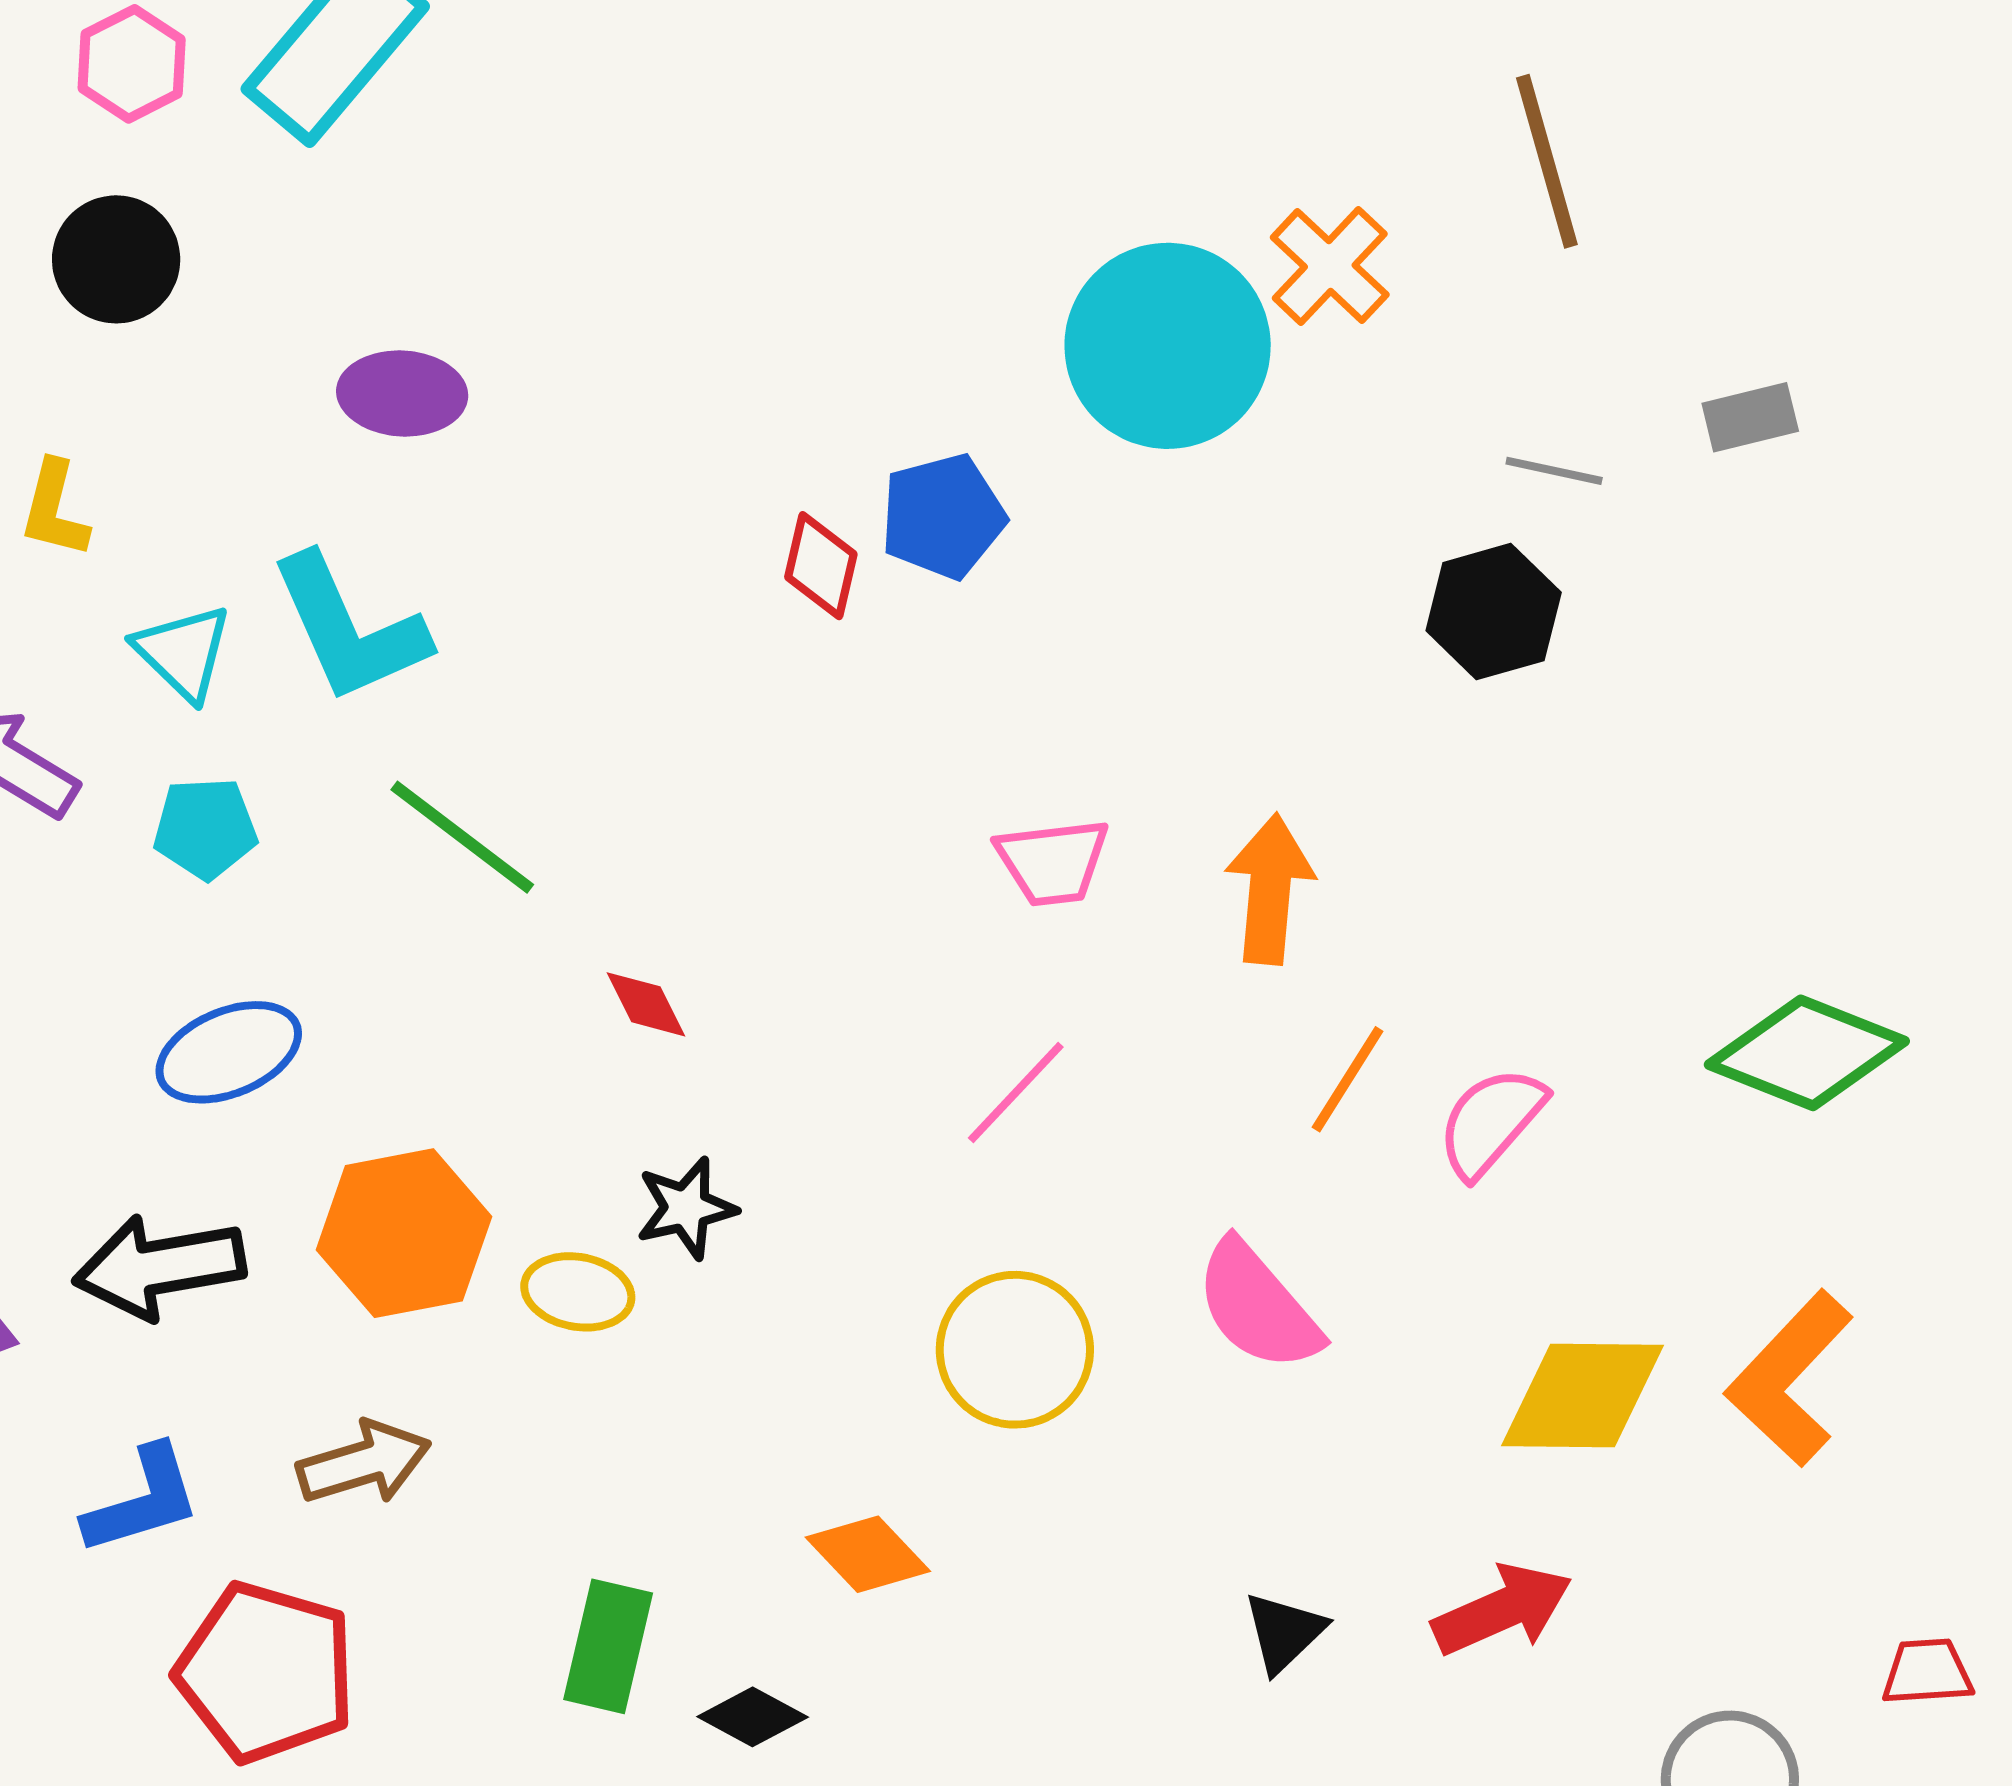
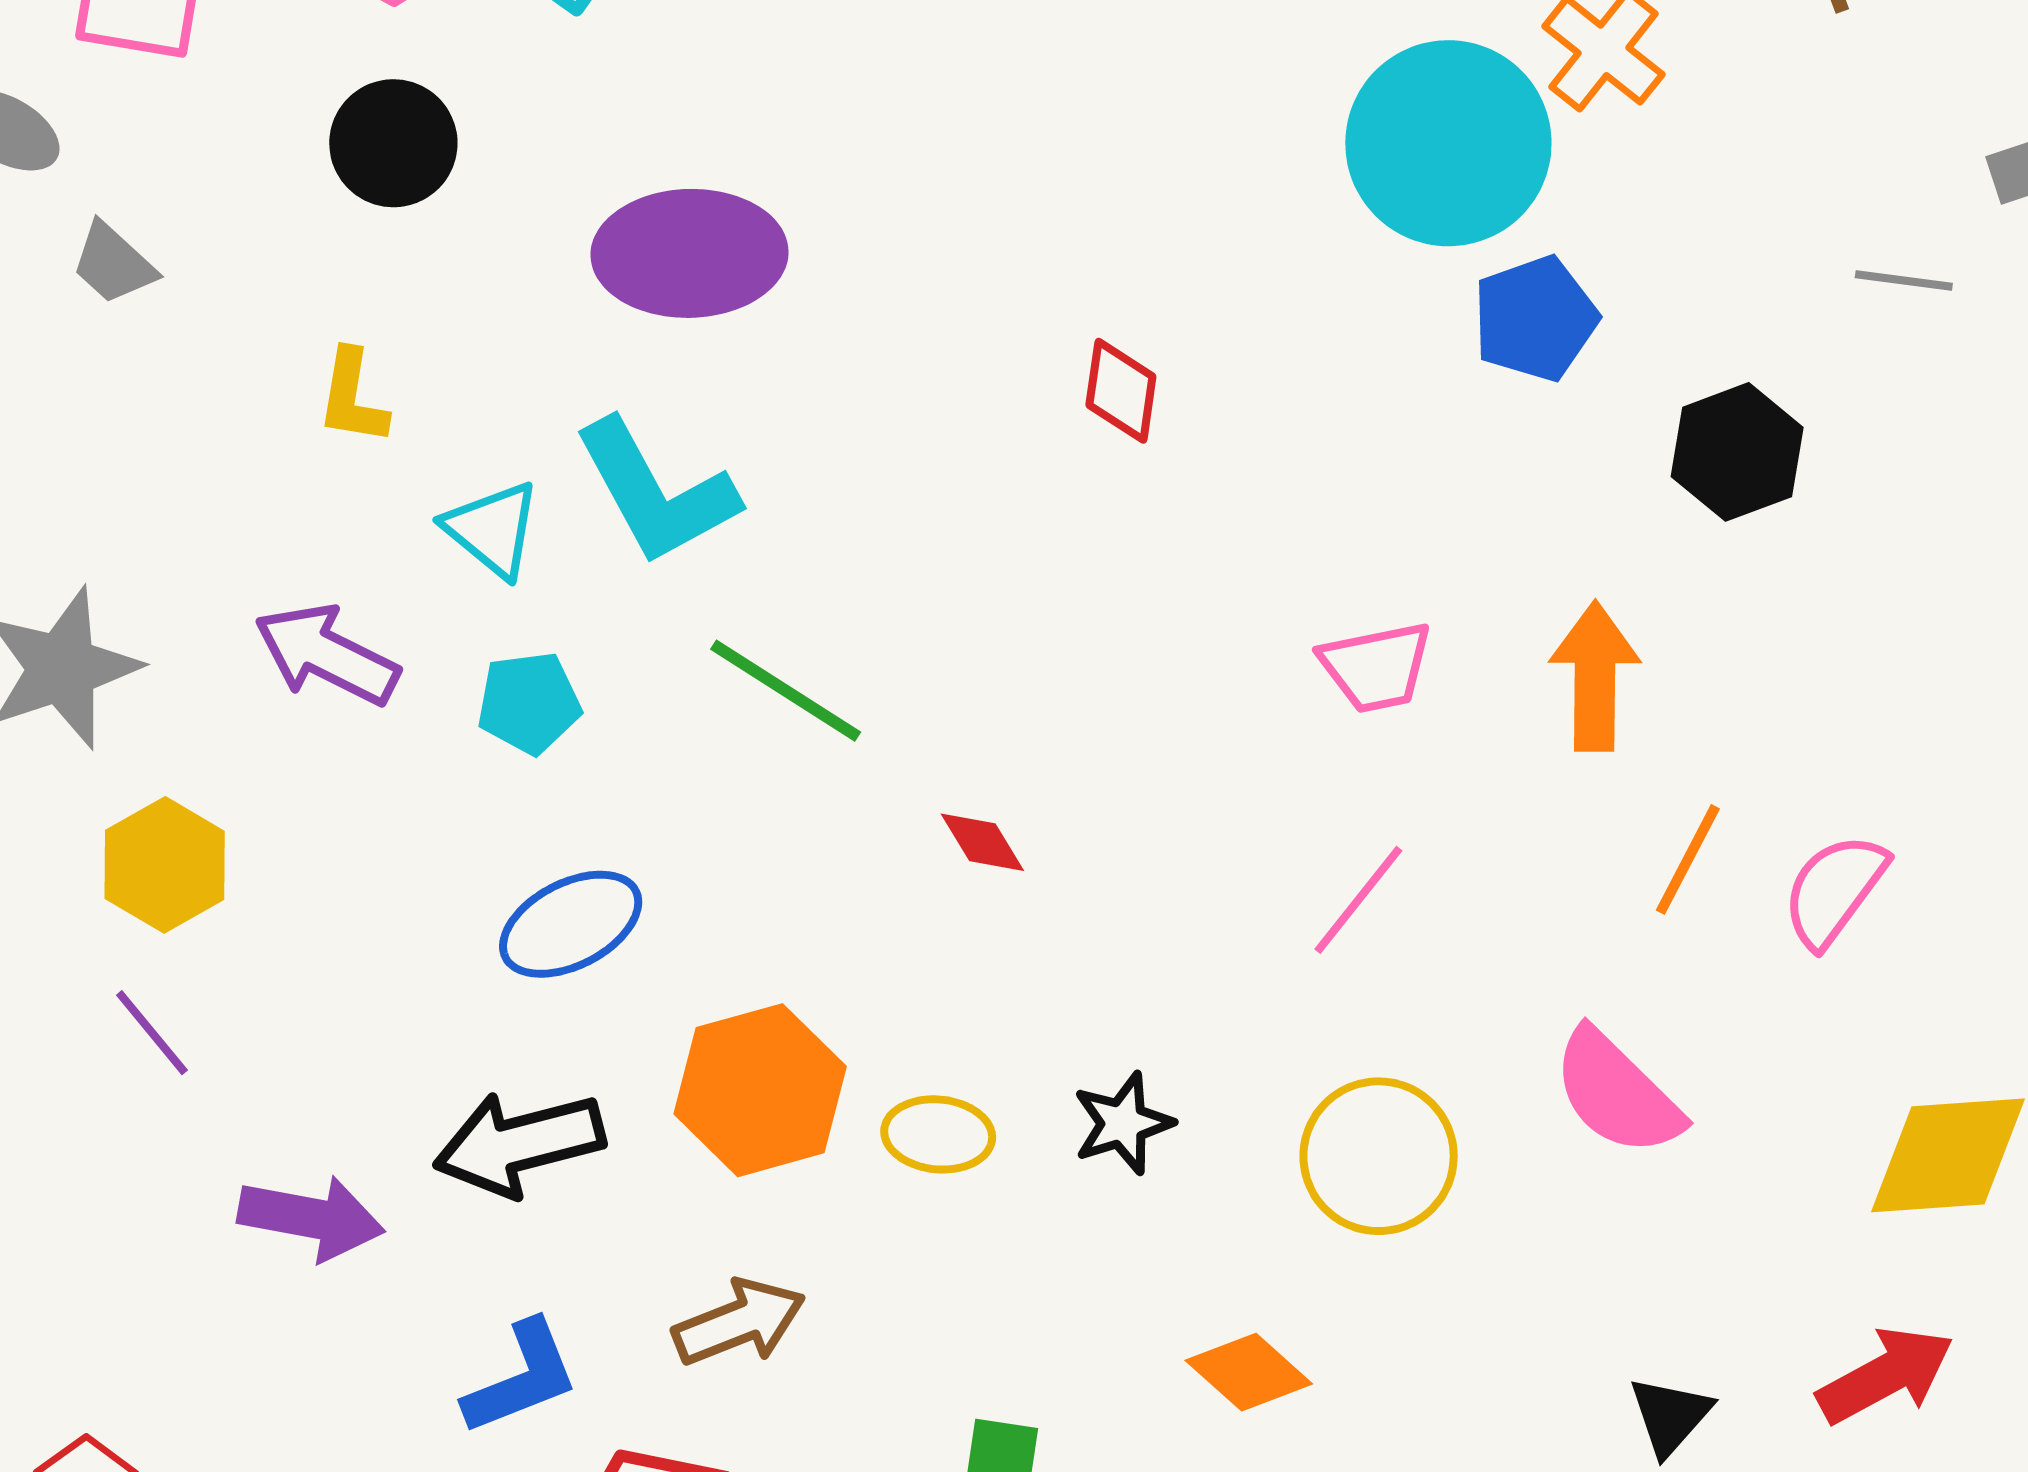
purple ellipse: (402, 393) -> (690, 253), size x1.5
gray line: (1554, 471) -> (1904, 280), moved
blue pentagon: (943, 516) -> (1535, 319), moved
black hexagon: (1494, 612) -> (1737, 452), moved
black star: (686, 1208) -> (1123, 1123), moved

